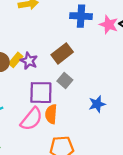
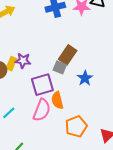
brown rectangle: (62, 53) -> (68, 55), moved
blue star: (97, 104) -> (85, 78), moved

